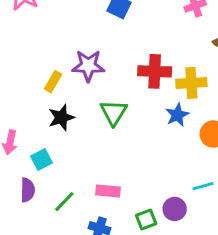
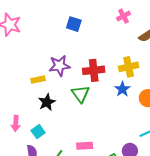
red cross: (155, 71) -> (94, 70), moved
yellow rectangle: (53, 82) -> (38, 80), turned 56

